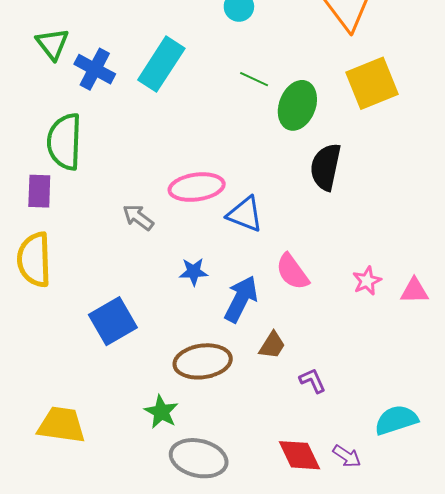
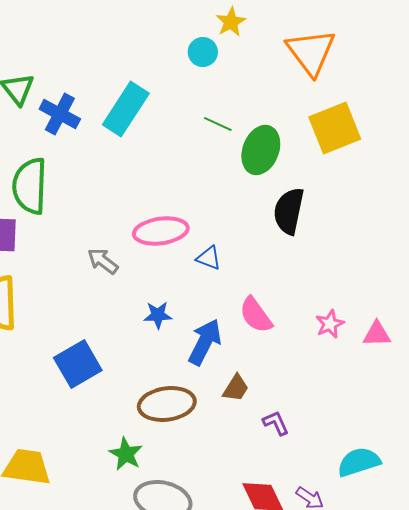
blue triangle: (245, 214) -> (209, 258), size x0.7

